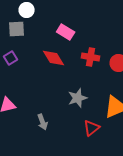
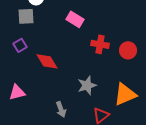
red diamond: (54, 58) -> (47, 61), moved
gray arrow: (43, 122) -> (61, 109), moved

